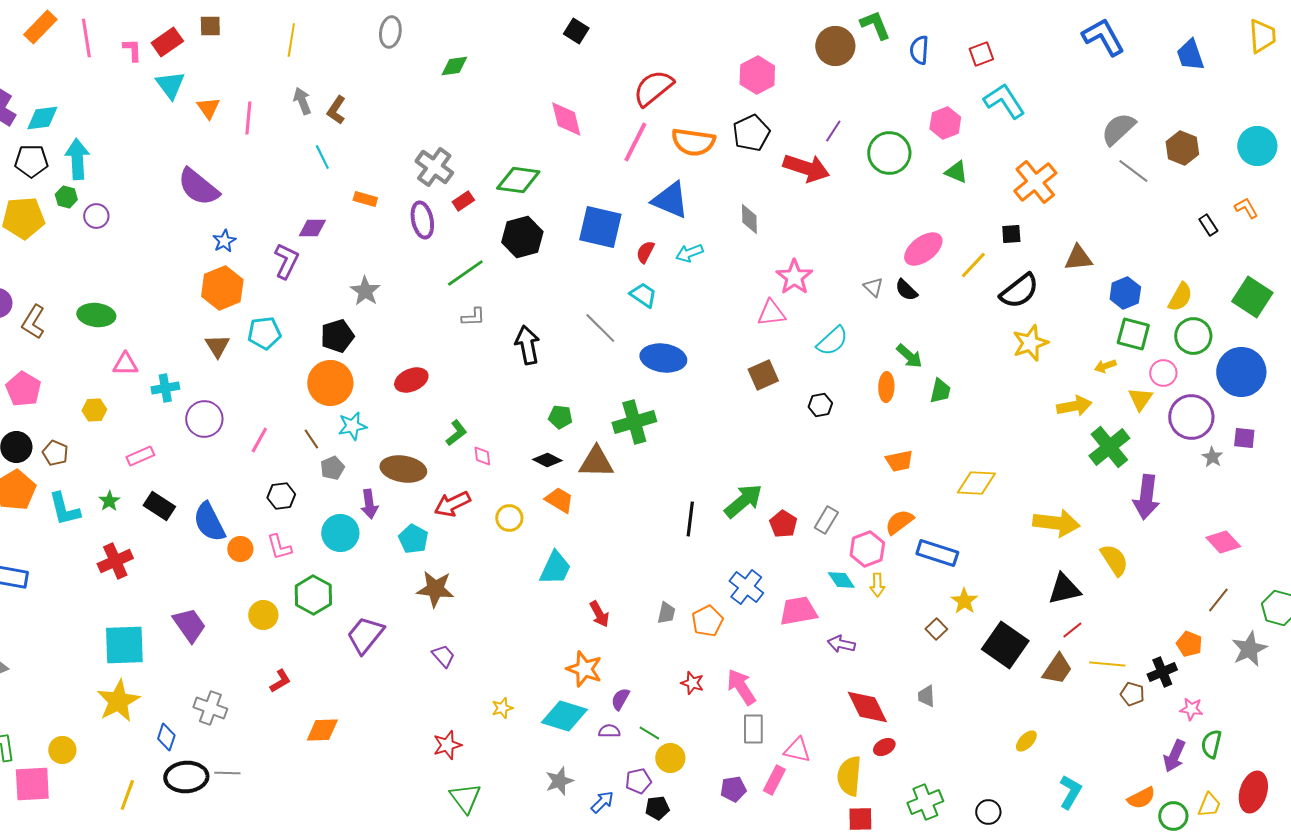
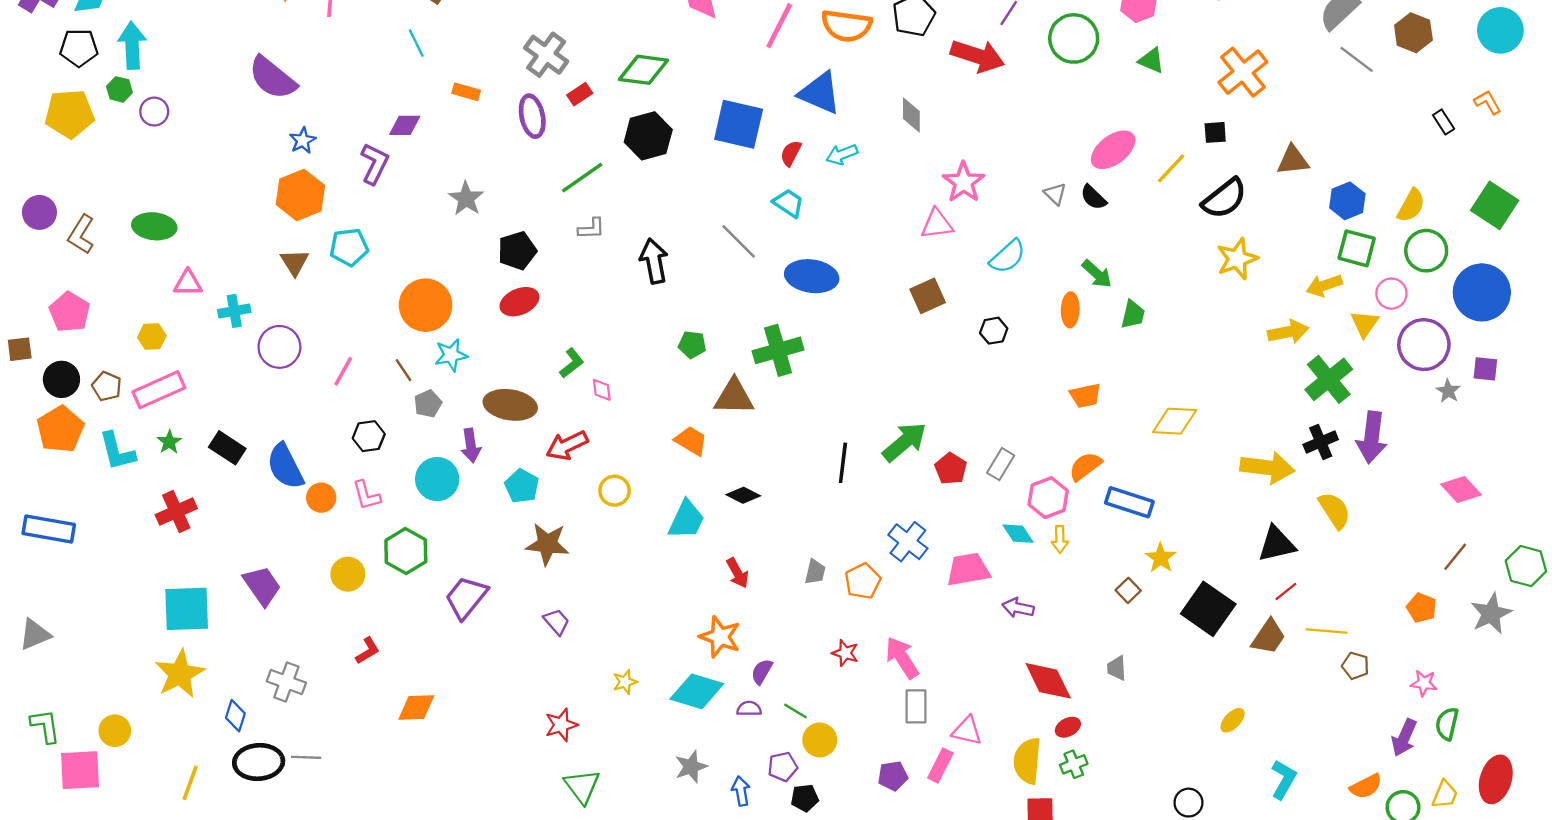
black pentagon: (337, 336) -> (517, 251), moved
yellow arrow: (1105, 366) -> (1324, 285), size x1.4
pink rectangle: (140, 456) -> (159, 390), moved, size x1.6
black diamond: (547, 460) -> (743, 495), moved
yellow circle: (509, 518) -> (615, 491), moved
black cross: (1162, 672) -> (1321, 442), moved
blue arrow: (602, 802) -> (741, 791), turned -55
green cross: (925, 802) -> (1074, 764), moved, size x0.7

